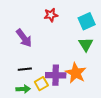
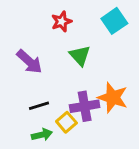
green triangle: (86, 44) -> (80, 55), moved

